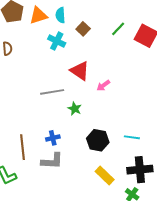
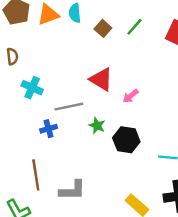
green line: (118, 29) -> (134, 27), moved
cyan cross: (57, 41) -> (32, 88), moved
blue cross: (53, 138) -> (49, 129), moved
black hexagon: (98, 140) -> (126, 140), moved

